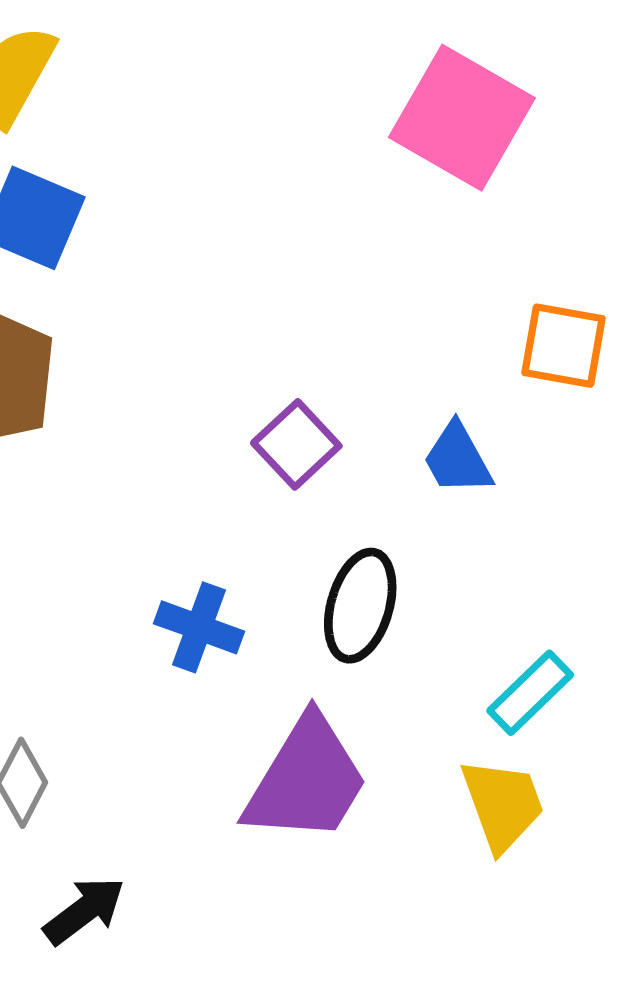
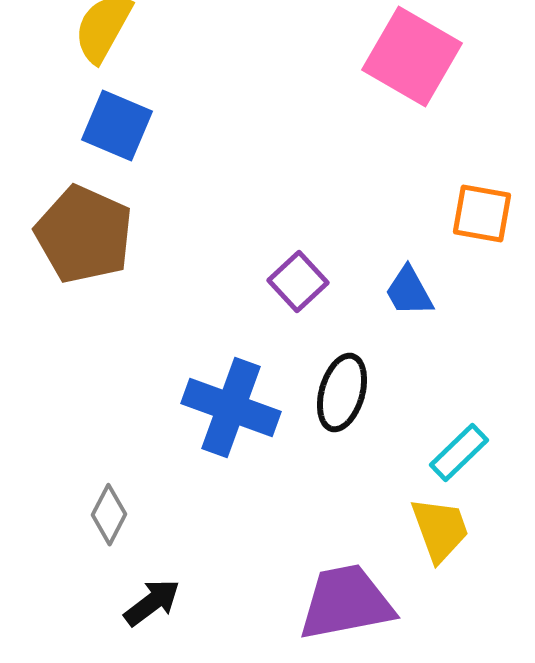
blue cross: (199, 627) -> (231, 408), size x1.6
purple trapezoid: (306, 780) -> (346, 603), moved, turned -132

